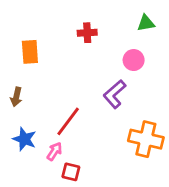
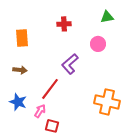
purple L-shape: (115, 94) -> (70, 64), moved
brown arrow: (16, 97) -> (20, 70), moved, turned -96

